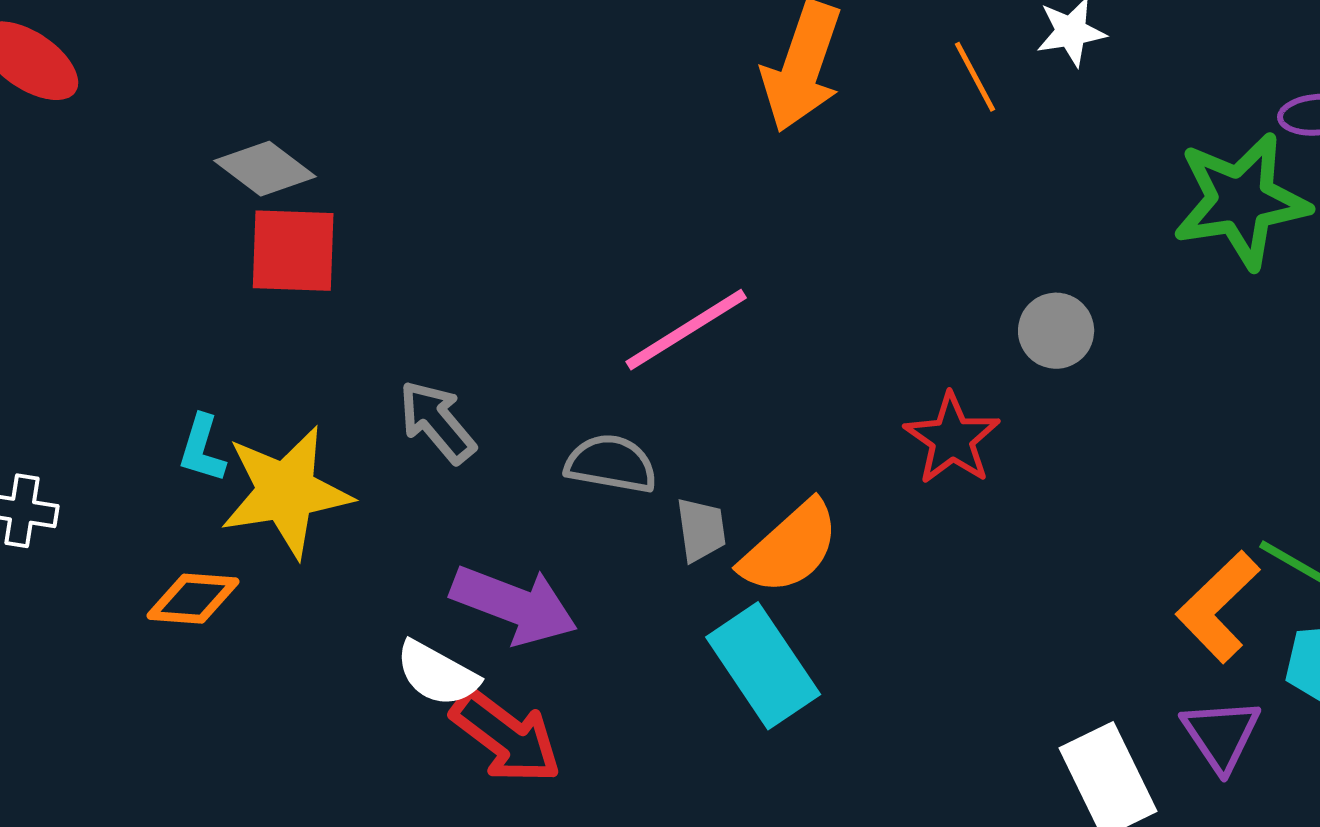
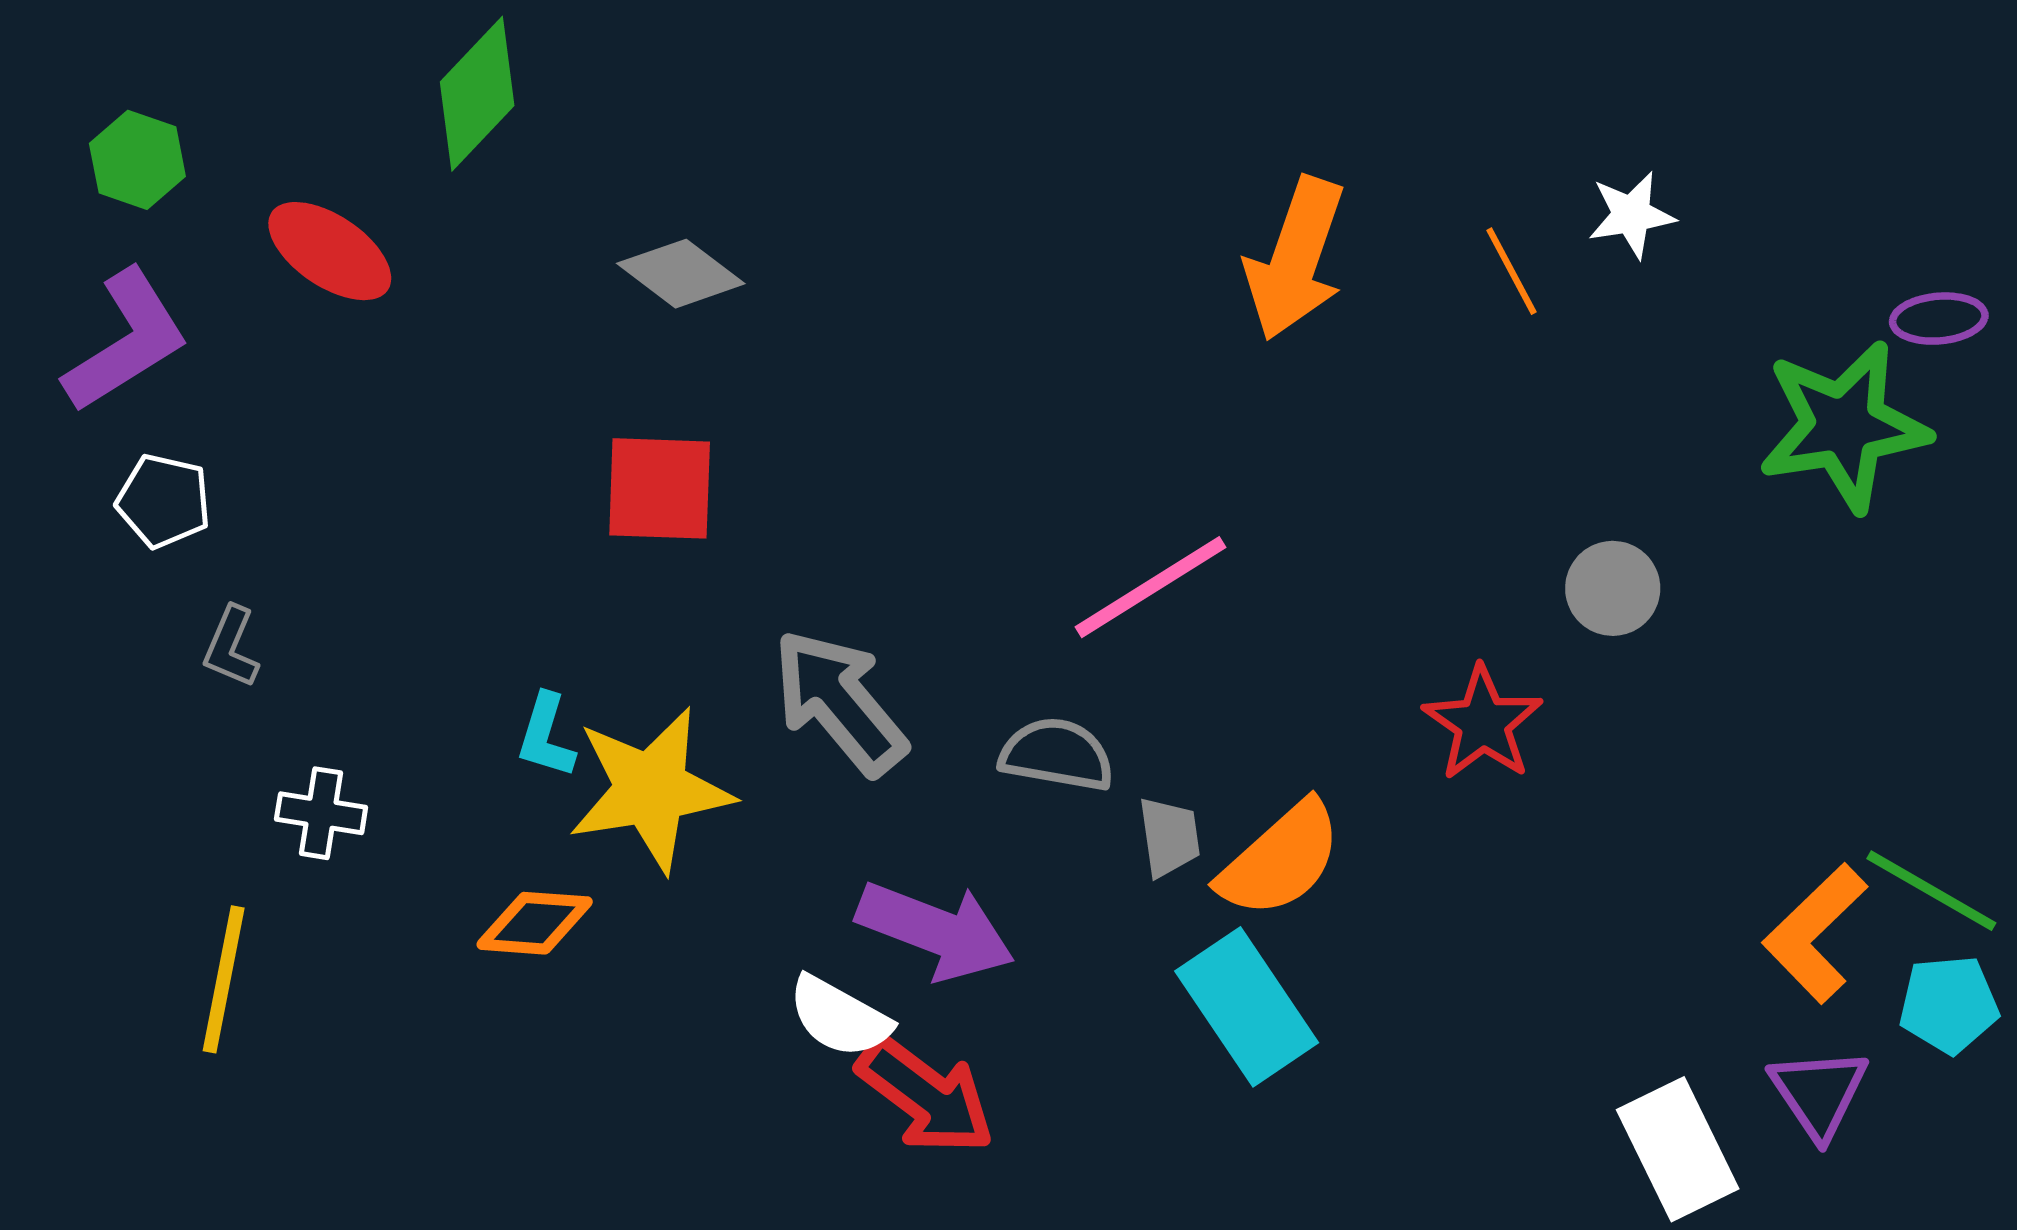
gray diamond: (265, 169) -> (681, 274), moved
gray arrow: (437, 422) -> (839, 702), size x1.4

